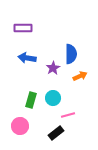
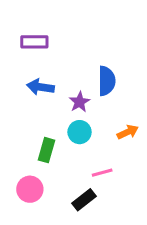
orange arrow: (80, 76) -> (128, 132), moved
cyan circle: (53, 98) -> (80, 132), moved

